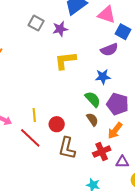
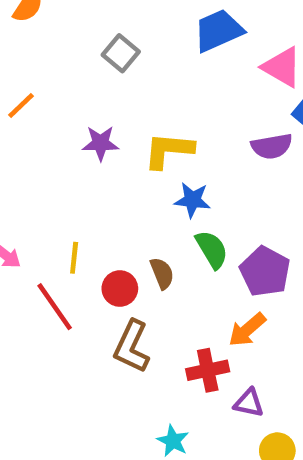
purple star: (60, 29) -> (101, 143), moved
blue star: (103, 77) -> (192, 200), moved
brown semicircle: (92, 119) -> (162, 273), moved

